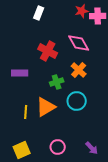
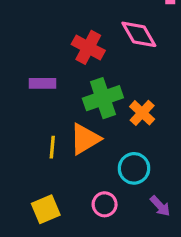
orange cross: (79, 70) -> (142, 113), moved
green cross: (57, 82) -> (103, 98), size x1.6
cyan circle: (77, 101) -> (134, 168), moved

